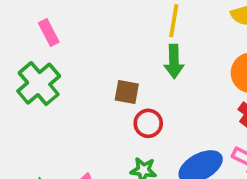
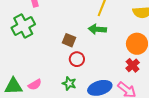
green arrow: (174, 62) -> (97, 29), turned 84

